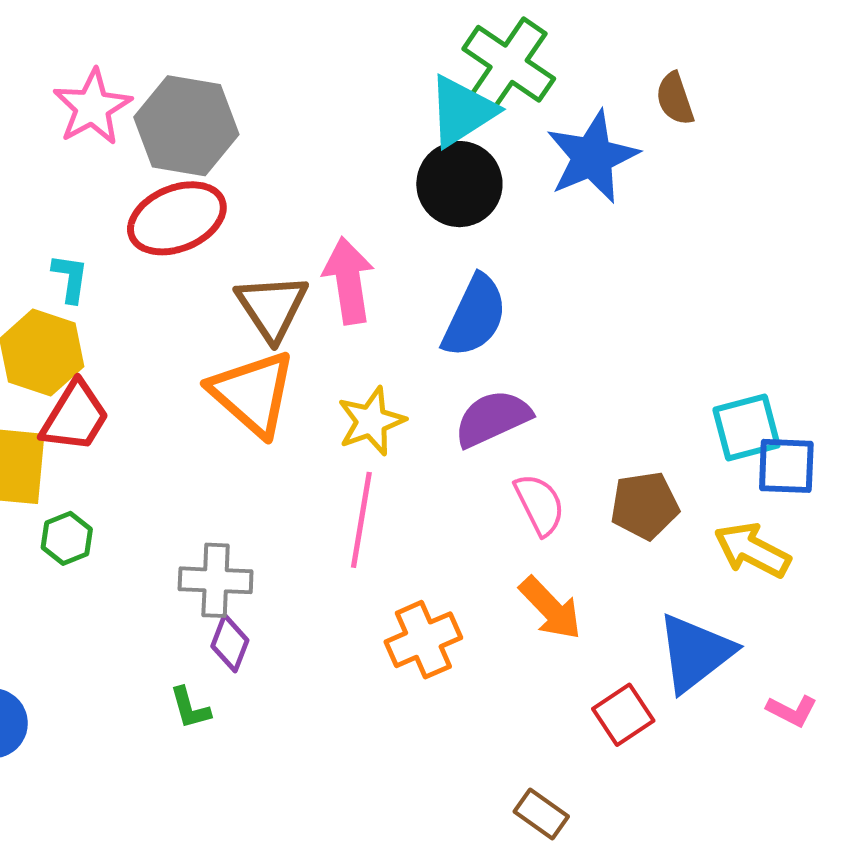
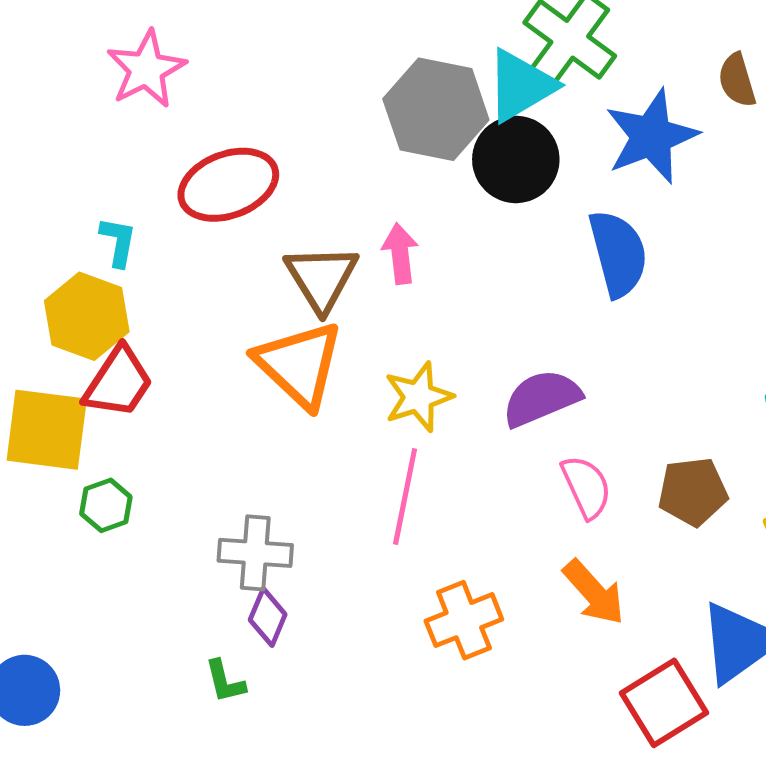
gray hexagon: (186, 126) -> (436, 109), moved
pink arrow: (349, 281) -> (400, 254), size x0.7
blue semicircle: (475, 316) -> (618, 253), moved, turned -42
red square: (623, 715) -> (664, 703), size x1.4

